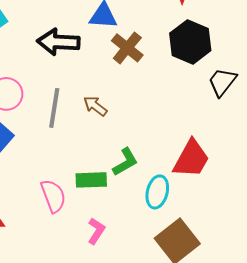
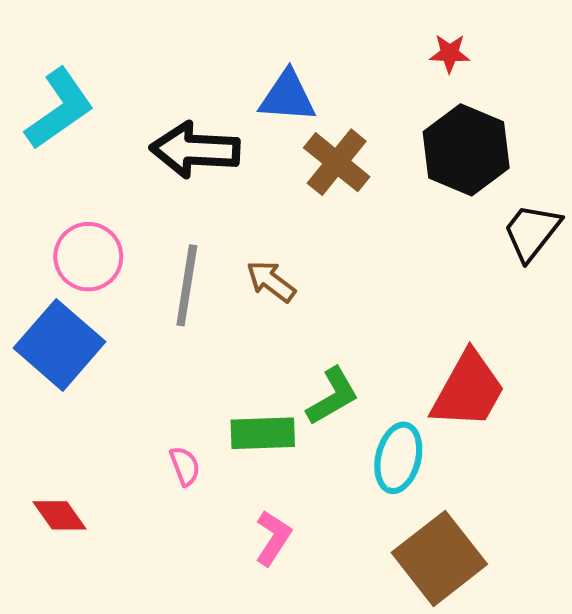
pink semicircle: (53, 196) -> (185, 466), size x0.6

